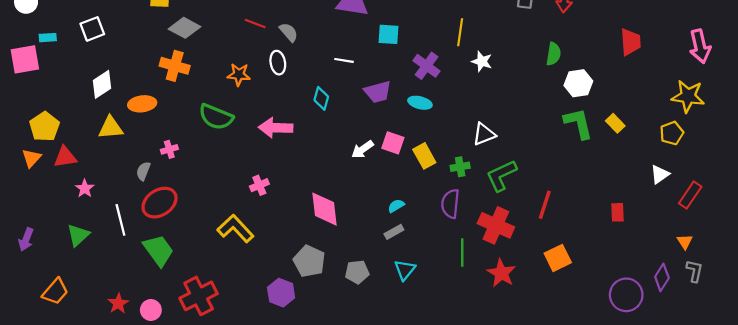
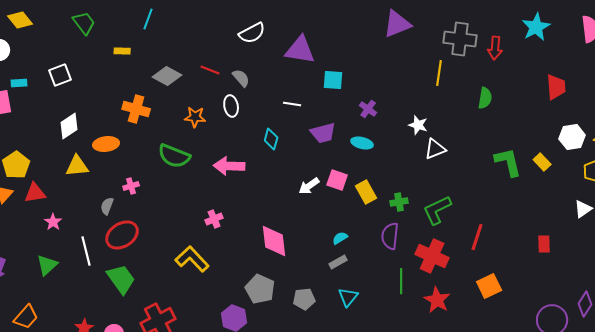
gray diamond: (184, 28) -> (167, 76), moved
yellow line: (460, 32) -> (439, 73), moved
white star: (482, 61) -> (418, 125), moved
purple cross: (426, 66) -> (368, 109), size x0.7
white hexagon: (578, 83) -> (572, 137), moved
white triangle: (484, 134) -> (435, 149), moved

